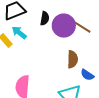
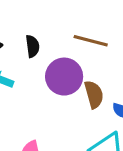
purple circle: (64, 26) -> (64, 77), moved

